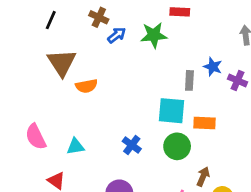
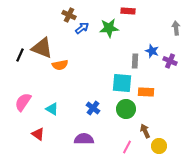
black line: (51, 20) -> (20, 55), moved
brown triangle: (62, 63) -> (42, 48), turned -35
pink semicircle: (36, 137) -> (23, 102), turned 60
cyan triangle: (75, 146) -> (52, 109), turned 40
brown arrow: (203, 177) -> (145, 131), turned -48

